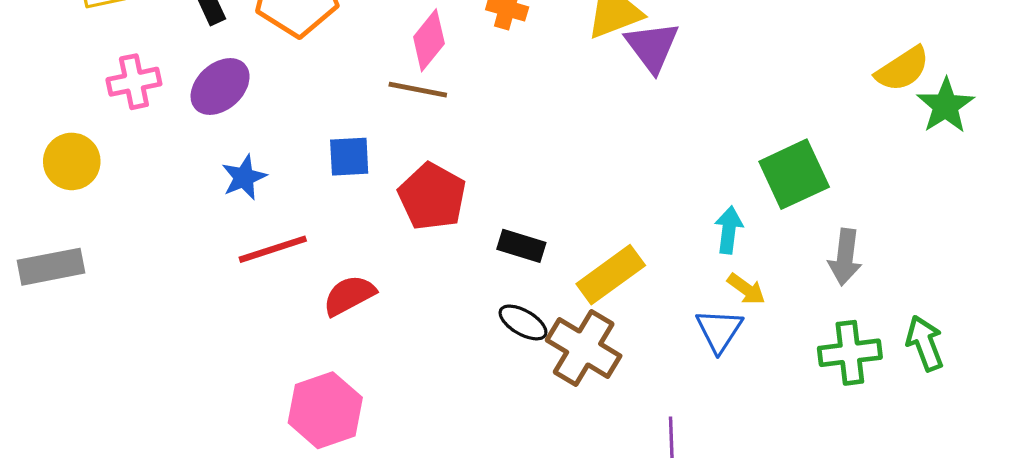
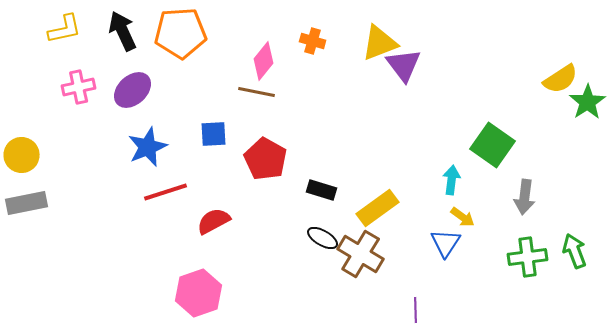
yellow circle: (72, 161) -> (22, 155), moved
green square: (794, 174) -> (493, 145), turned -30
blue star: (244, 177) -> (148, 147), size x1.4

